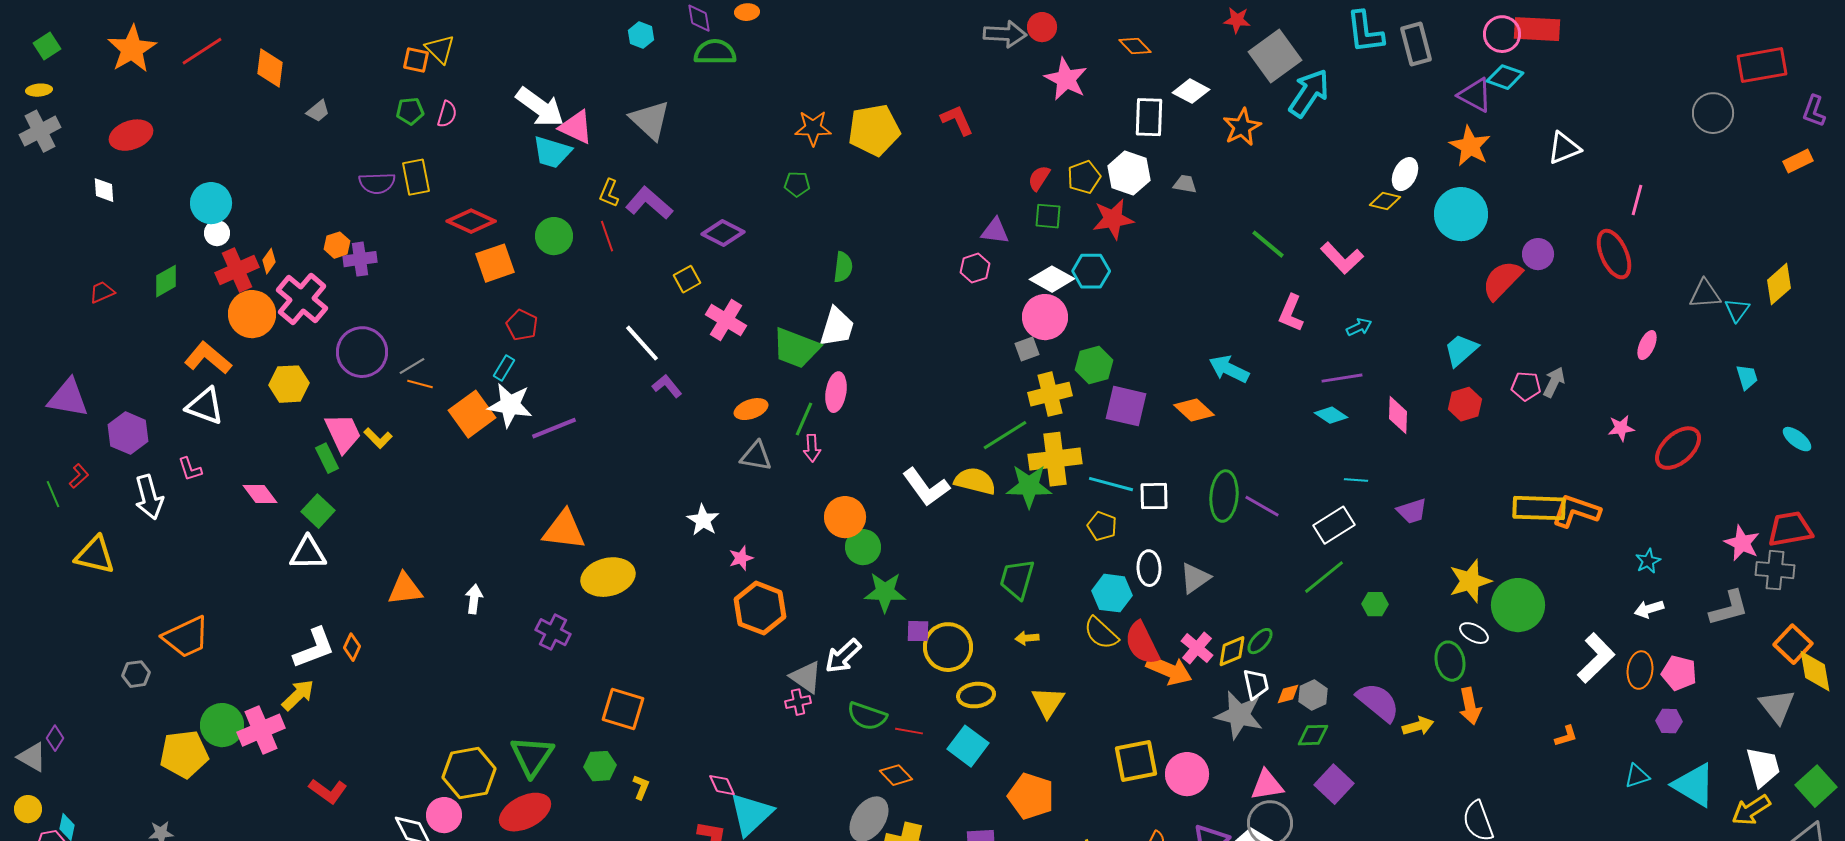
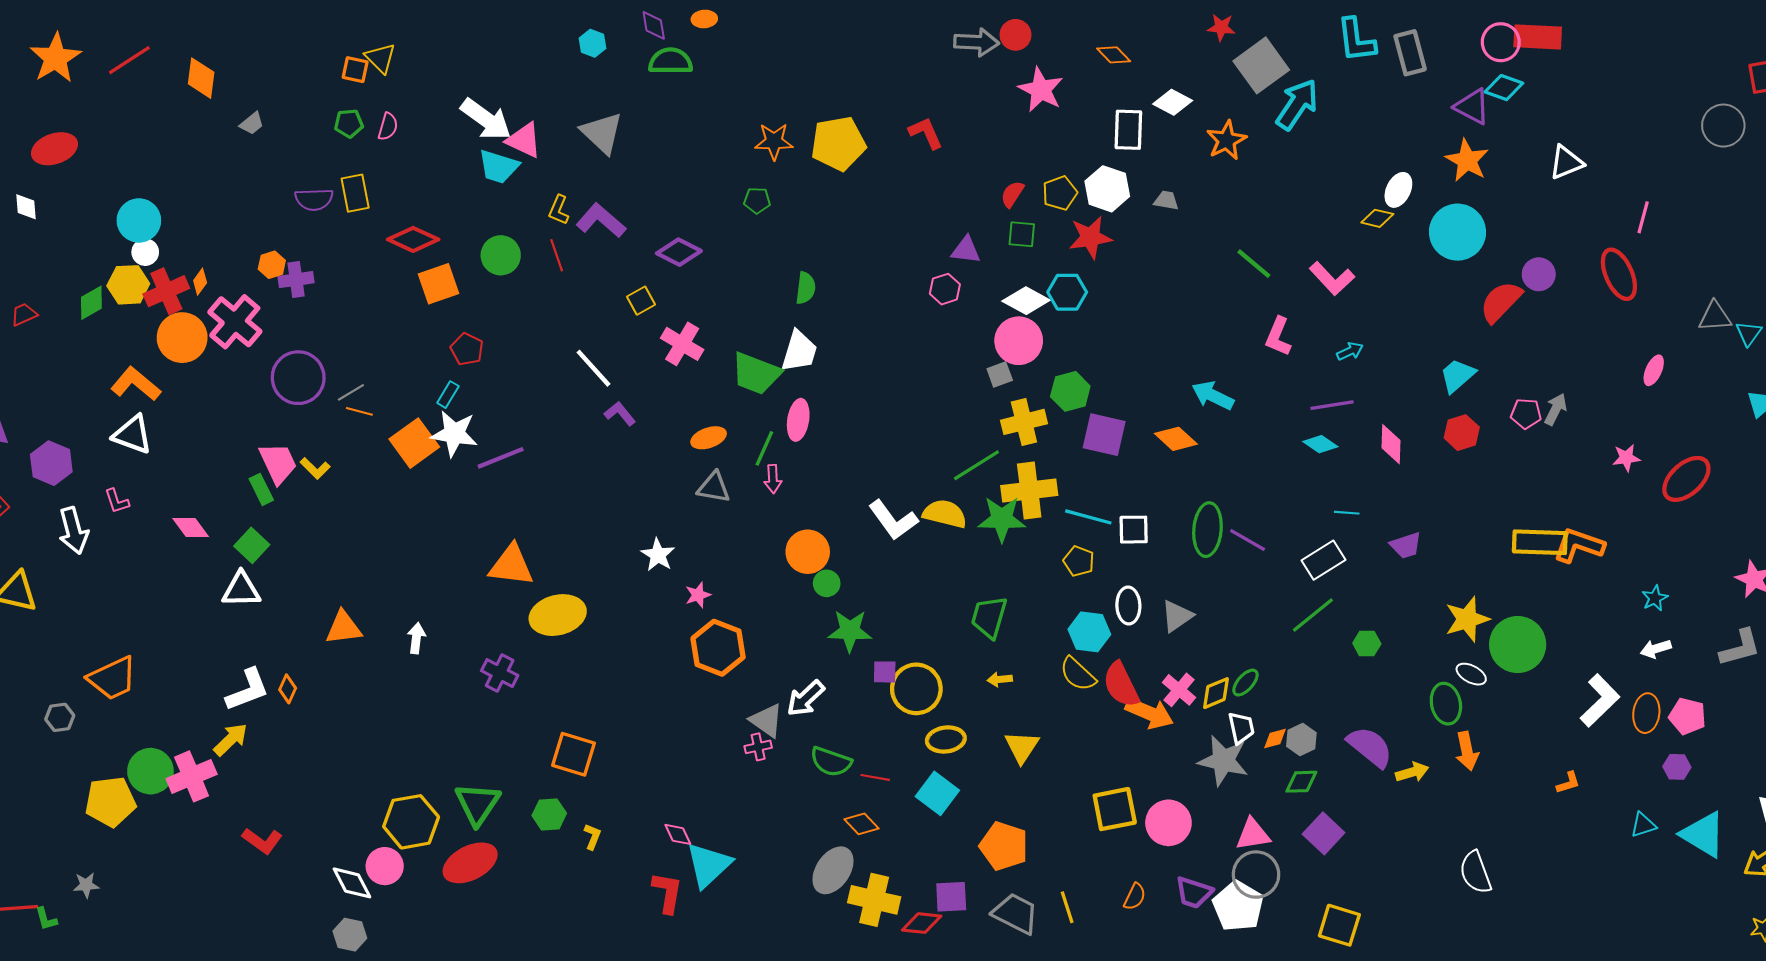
yellow hexagon: (289, 384) -> (128, 285), moved
green circle: (863, 547) -> (827, 583), size x0.7

